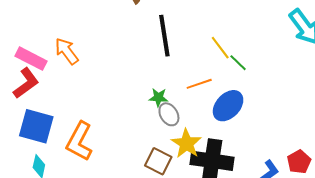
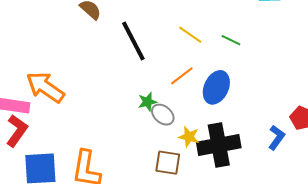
orange arrow: (67, 51) -> (45, 87), size x1.4
green line: (238, 63) -> (231, 40), moved
yellow star: (186, 144) -> (189, 137), size x0.7

